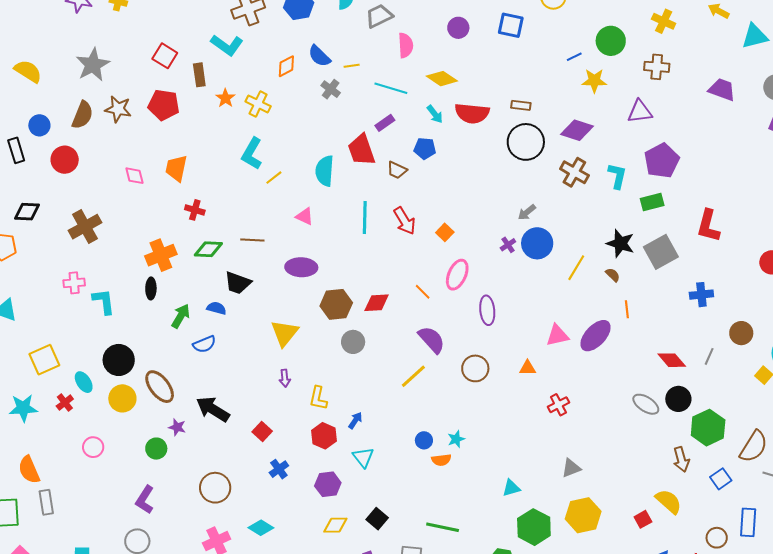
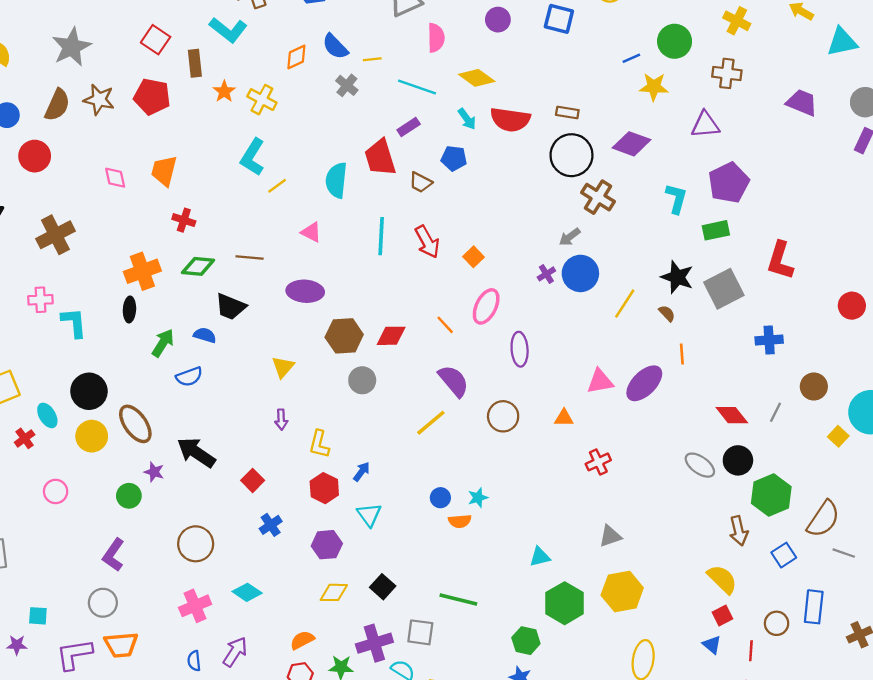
brown cross: (574, 172) -> (598, 197), moved
yellow triangle: (285, 333) -> (283, 367), size x0.7
red square: (643, 519) -> (722, 616), moved

